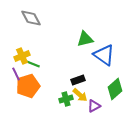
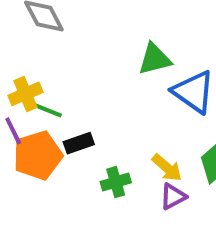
black rectangle: (78, 80) -> (79, 143), moved
yellow arrow: (80, 95) -> (167, 168), moved

